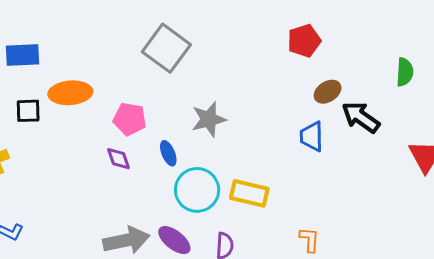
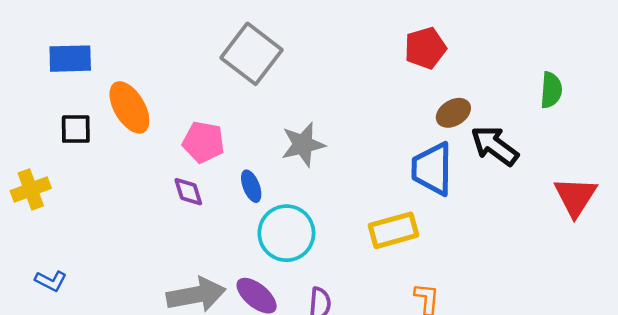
orange ellipse: (70, 93) -> (129, 107), turned 63
blue trapezoid: (312, 136) -> (432, 169), size x1.4
yellow rectangle: (249, 193) -> (393, 230), moved, turned -30

